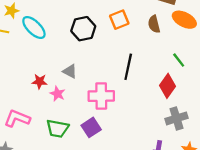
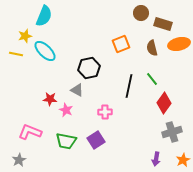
orange ellipse: (184, 20) -> (179, 44), turned -40
black hexagon: (83, 29) -> (89, 68), moved
green line: (179, 60) -> (152, 79), moved
pink cross: (101, 96) -> (105, 112), size x0.6

